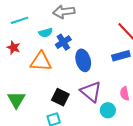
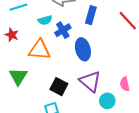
blue rectangle: (121, 56) -> (91, 15), moved, turned -60
green triangle: (16, 100) -> (18, 76), moved

